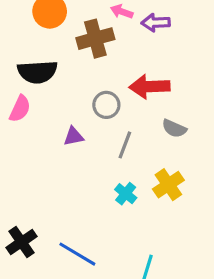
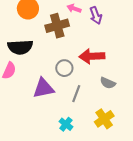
purple arrow: (156, 23) -> (96, 15), turned -108
purple triangle: (74, 136) -> (43, 88), size x1.6
cyan cross: (126, 194) -> (66, 124), moved

